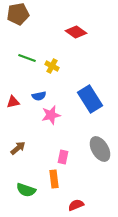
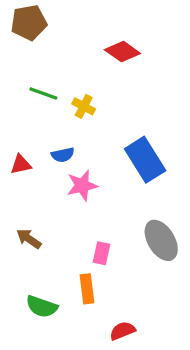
brown arrow: (18, 148) -> (29, 239), turned -105

